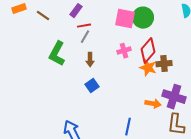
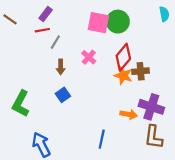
red line: (84, 26) -> (42, 30), moved
pink cross: (124, 51) -> (89, 57), moved, turned -32
green L-shape: (57, 54) -> (21, 104), moved

